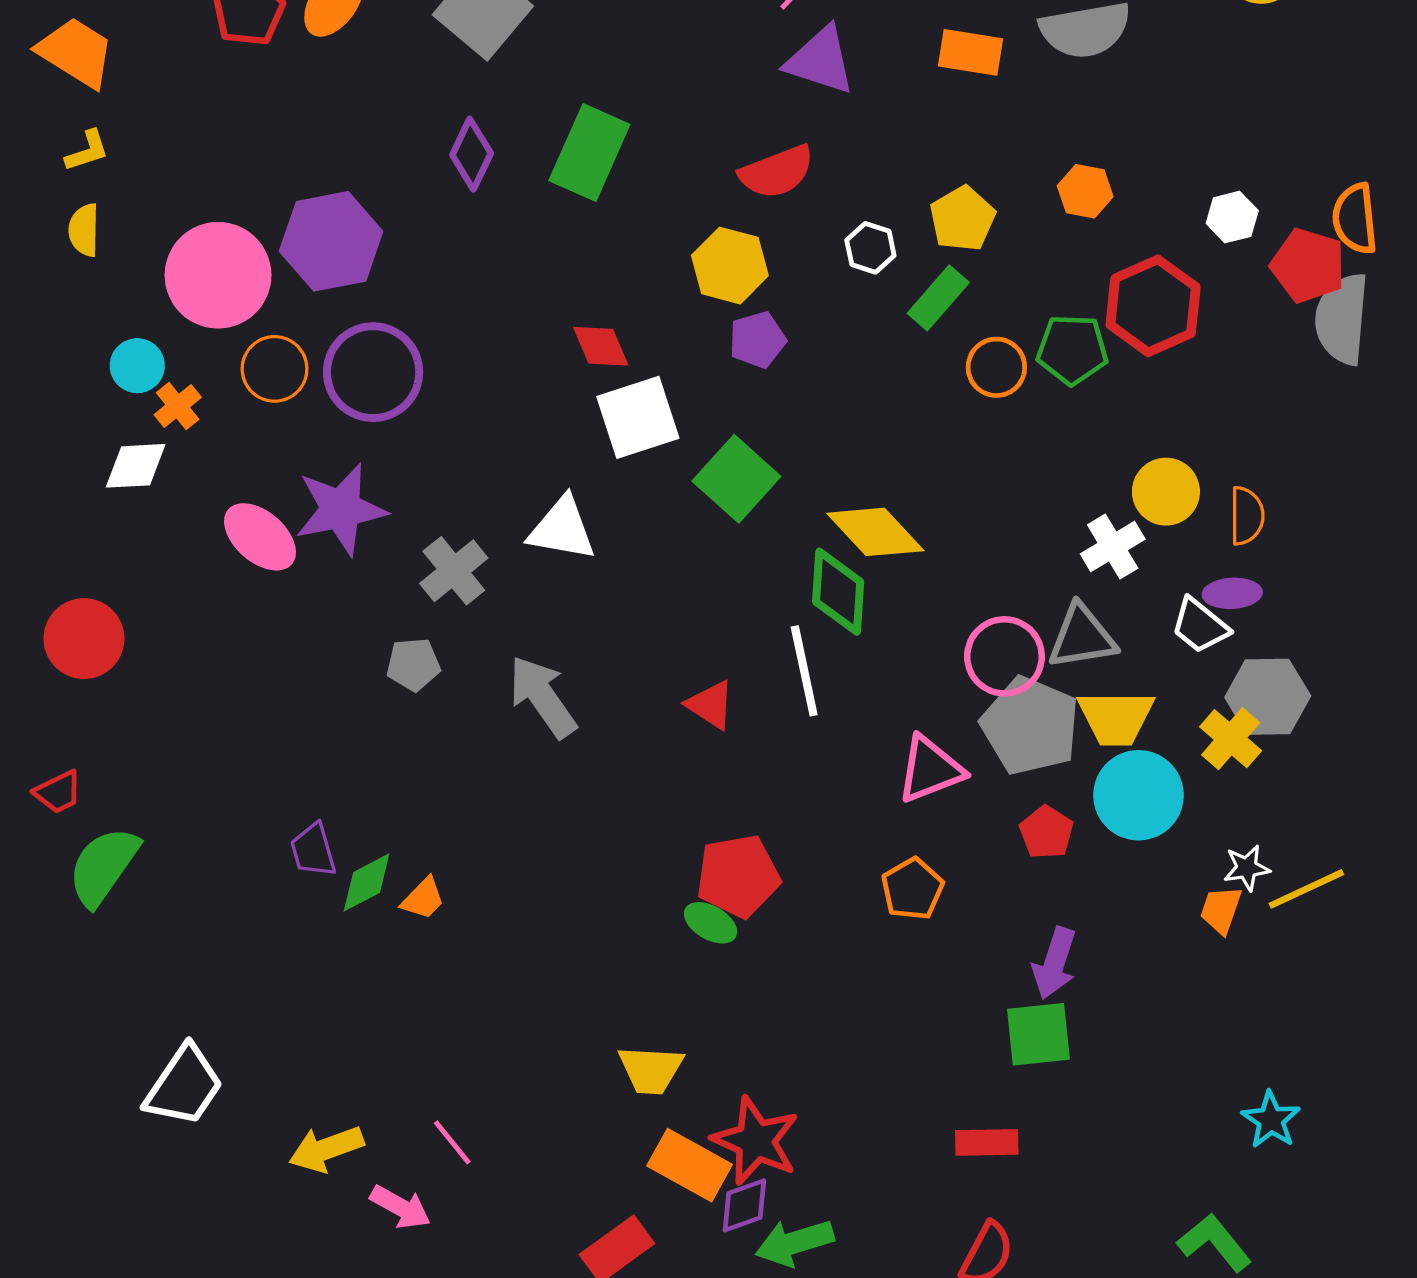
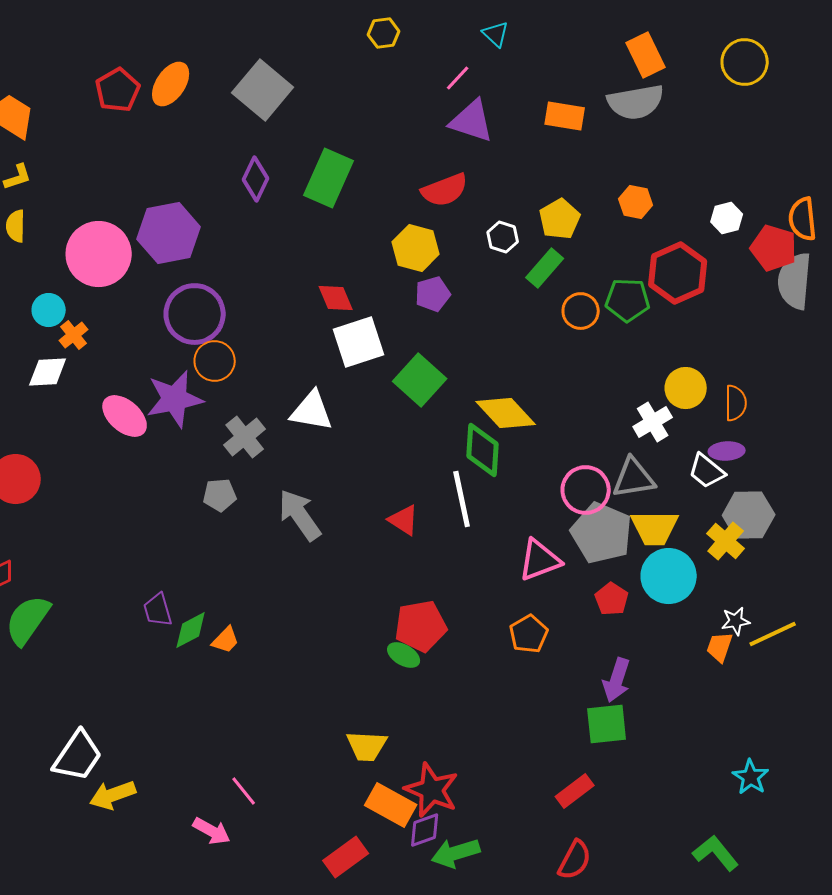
orange circle: (275, 369) -> (215, 361), moved
red rectangle: (987, 1142) -> (575, 791), turned -36
yellow arrow: (326, 1149) -> (113, 795), moved

